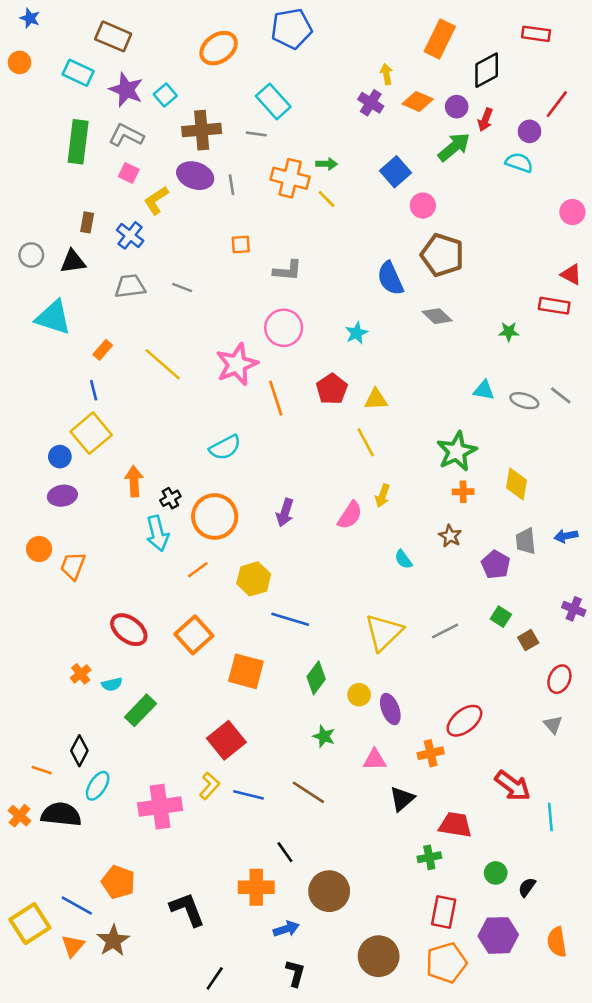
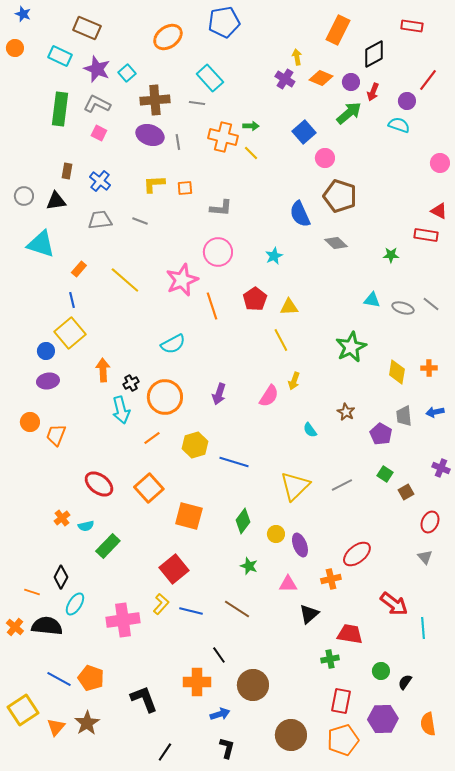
yellow L-shape: (156, 200) -> (154, 184), moved, turned 30
orange cross: (463, 492) -> (429, 368), moved
blue line: (290, 619) -> (234, 462), moved
blue line: (77, 905) -> (59, 679), moved

